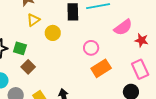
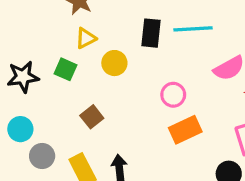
green square: (20, 48) -> (65, 69), moved
brown square: (28, 67) -> (92, 117), moved

